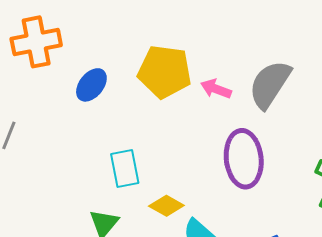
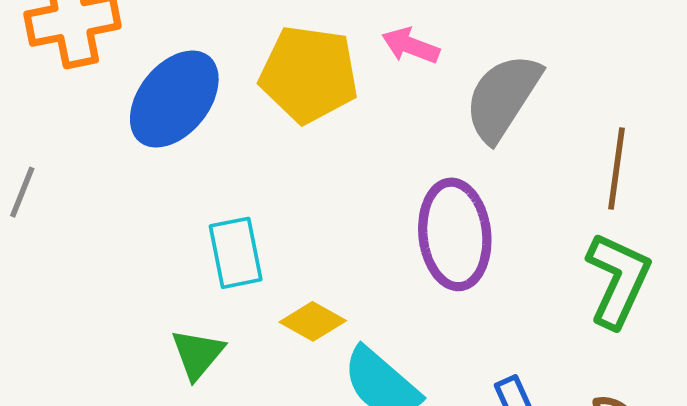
blue ellipse: (91, 85) -> (174, 99), size x1.6
pink arrow: (216, 89) -> (411, 46), moved

